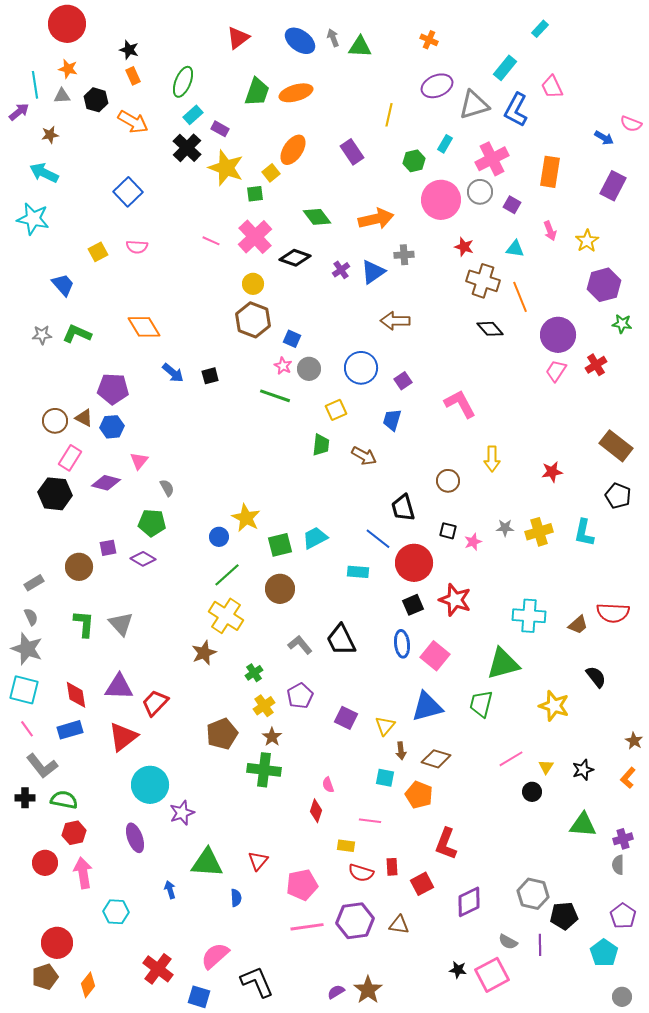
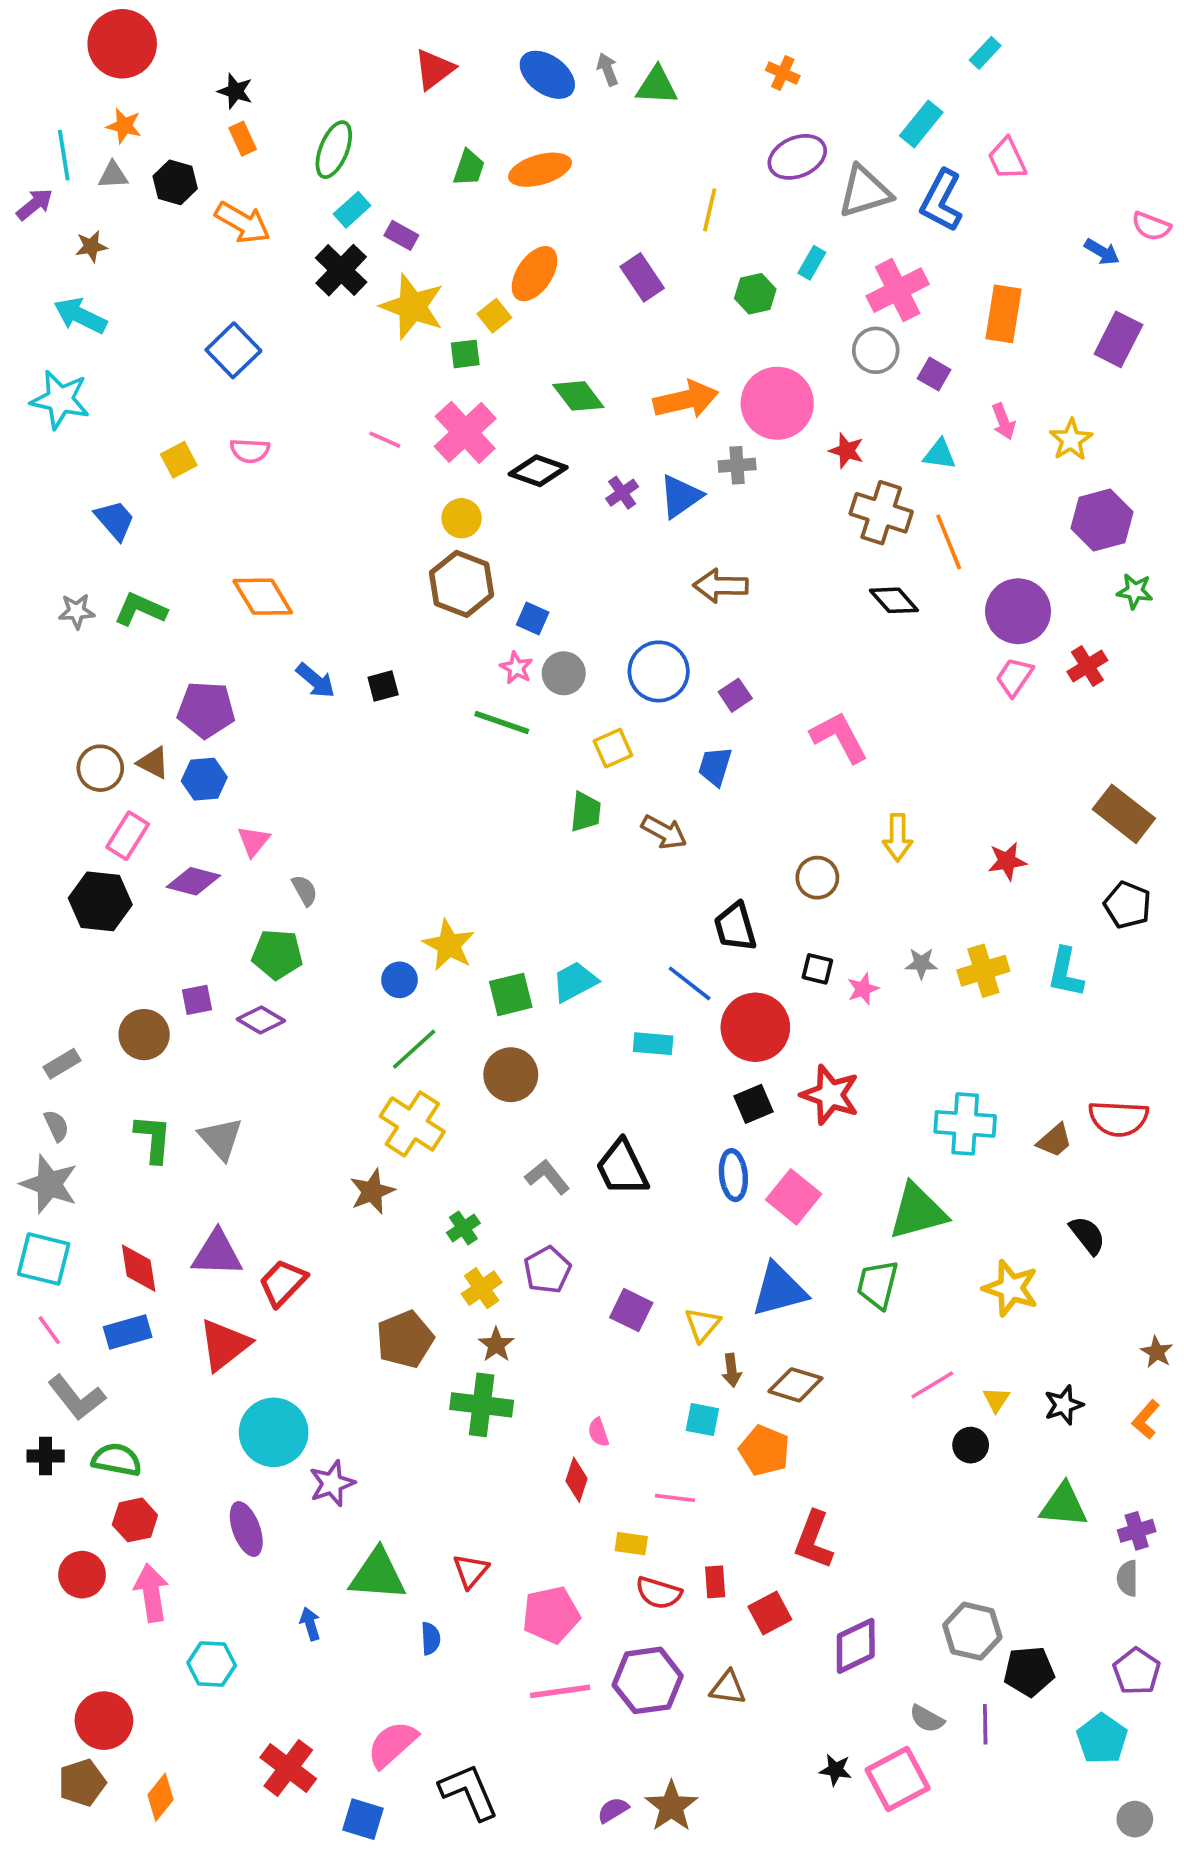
green trapezoid: (257, 92) -> (469, 168), size x0.7
pink circle: (441, 200) -> (777, 403), moved

